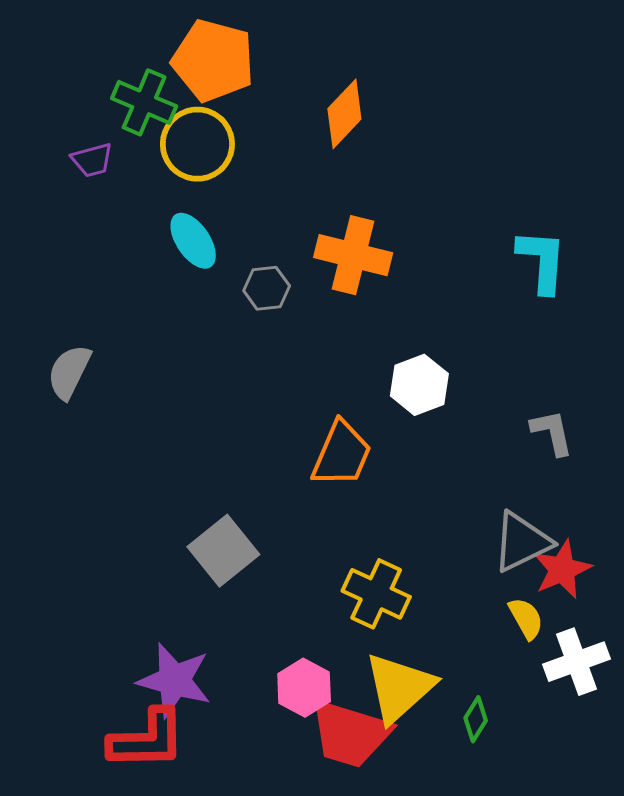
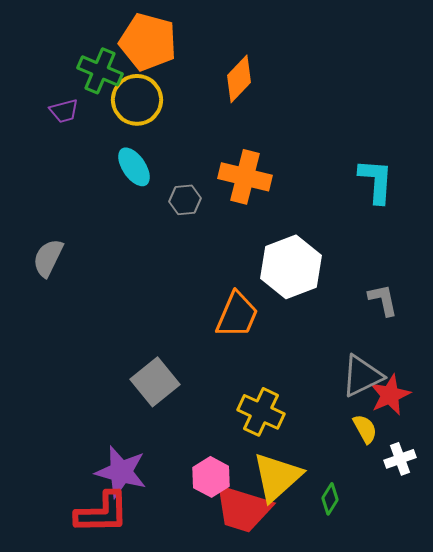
white hexagon: (419, 385) -> (291, 267), size x1.5
white cross: (576, 662) -> (400, 459), size x0.7

